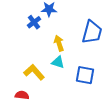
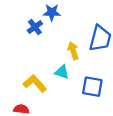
yellow arrow: (59, 43) -> (73, 51), moved

